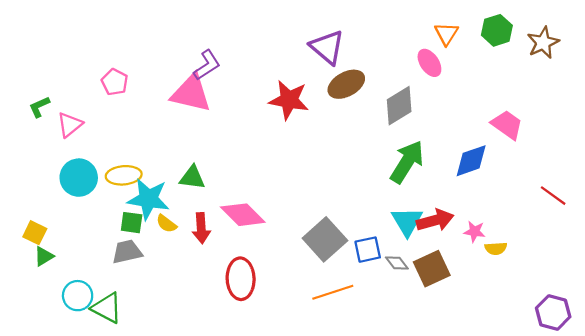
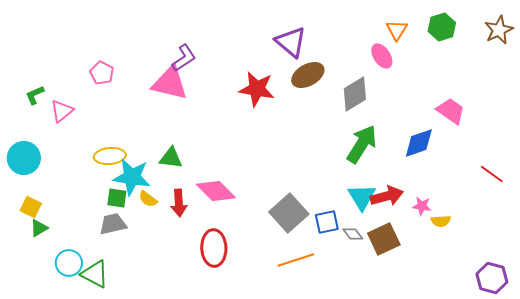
brown star: (543, 43) -> (499, 30), moved
cyan circle: (79, 178) -> (24, 158), moved

